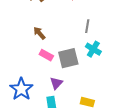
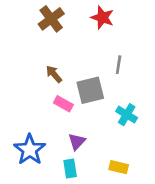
cyan cross: (93, 49) -> (127, 115), moved
gray square: (68, 58) -> (90, 90), moved

